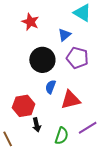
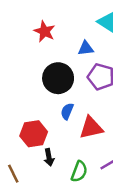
blue triangle: (64, 35) -> (86, 48), turned 32

